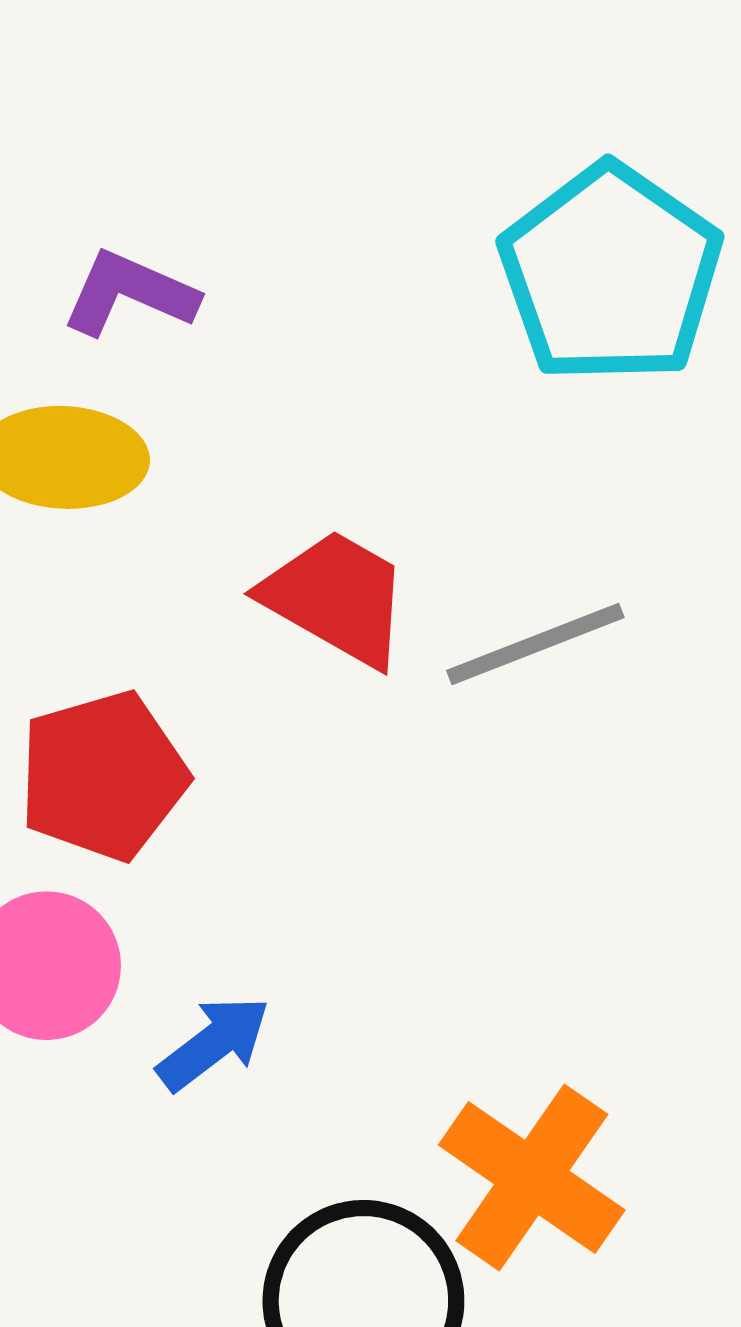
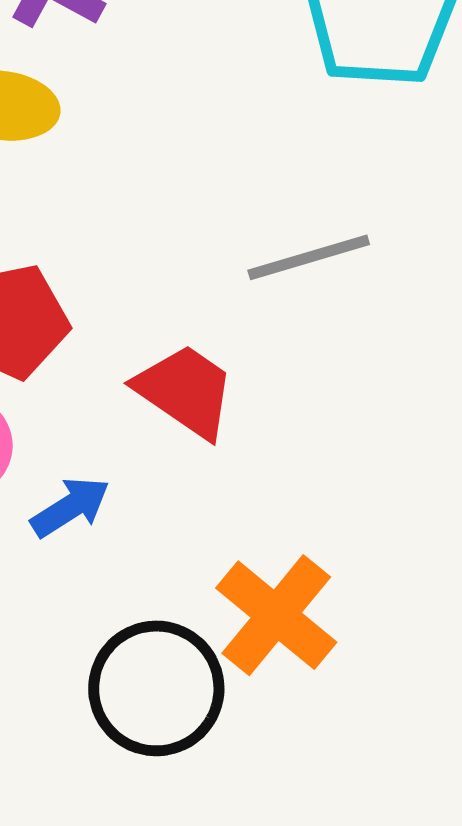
red trapezoid: (336, 598) -> (185, 391), moved

